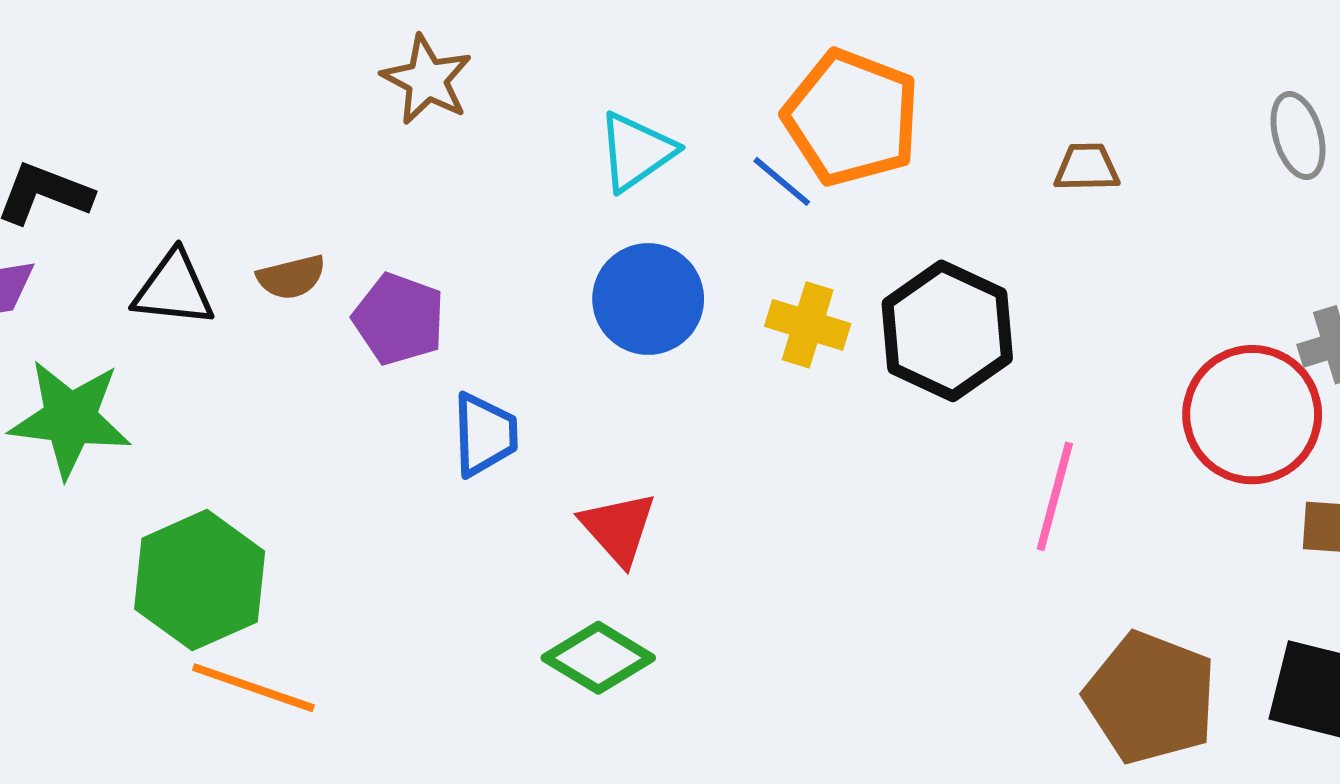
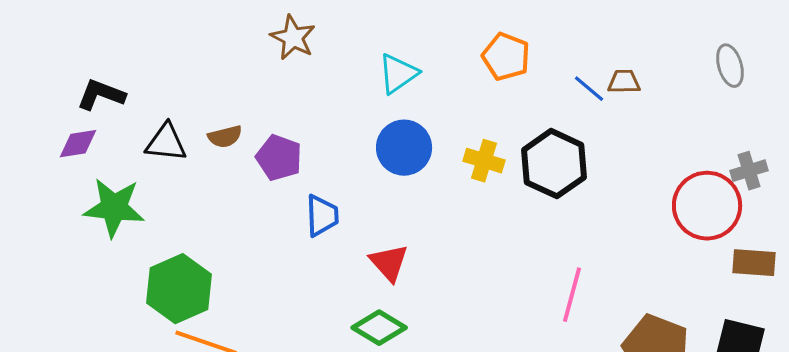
orange pentagon: (851, 118) -> (506, 57), size x0.7
blue line: (782, 181) -> (589, 89), moved
pink line: (1055, 496) -> (572, 295), moved

